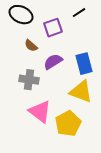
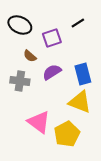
gray cross: (29, 80) -> (20, 81), moved

